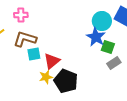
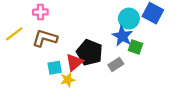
cyan square: (34, 54) -> (55, 68), moved
gray rectangle: (114, 63) -> (116, 64), moved
black pentagon: (66, 81) -> (90, 52), moved

